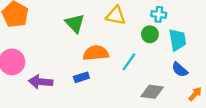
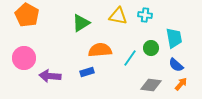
cyan cross: (159, 14) -> (145, 15), moved
green triangle: (75, 23) -> (81, 23), turned 42
green circle: (150, 34) -> (151, 48), moved
orange arrow: (195, 94) -> (181, 84), moved

